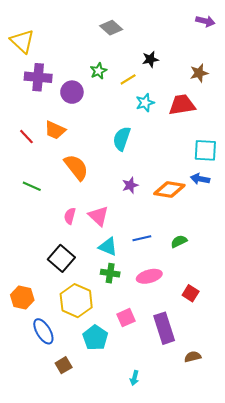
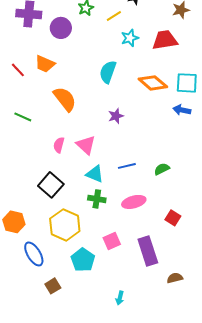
orange diamond: (169, 189) -> (153, 83), moved, turned 32

